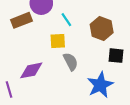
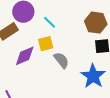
brown hexagon: (102, 29) -> (96, 23), moved
purple diamond: (31, 70) -> (25, 56), moved

